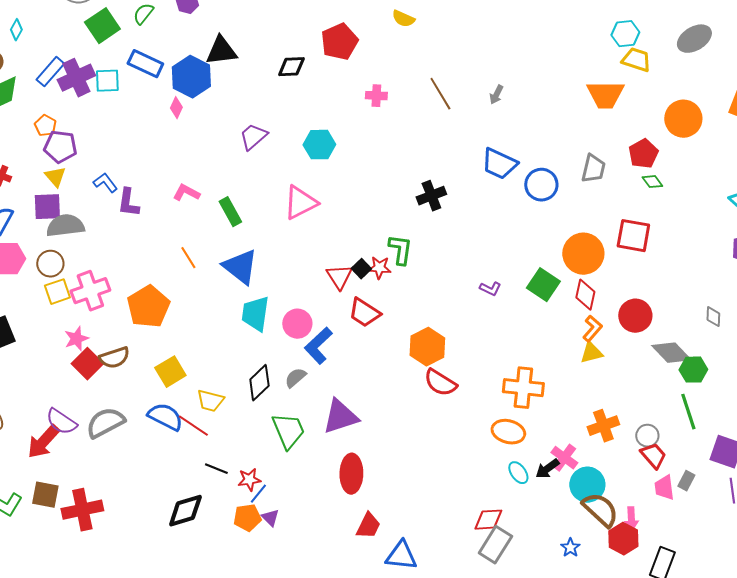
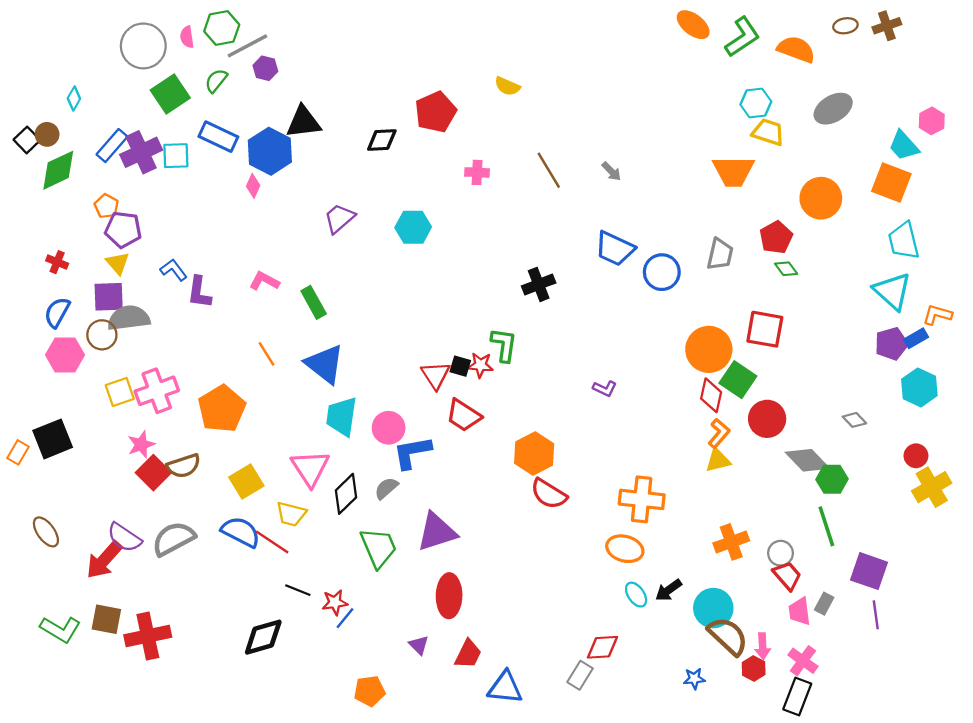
gray arrow: (496, 95) -> (611, 171), turned -72
pink triangle: (300, 203) -> (310, 468), moved, turned -36
brown circle: (50, 264) -> (102, 335), moved
black square: (361, 269) -> (460, 366), turned -30
green square: (543, 285) -> (738, 380), moved
gray diamond: (713, 317) -> (854, 420), turned -45
blue L-shape: (318, 346) -> (412, 452), turned 33
pink cross: (564, 458) -> (803, 661), moved
orange pentagon: (247, 518) -> (370, 691), moved
purple triangle: (270, 518) -> (419, 645), moved
red hexagon: (623, 539) -> (754, 669), size x0.7
gray rectangle: (495, 545) -> (580, 675), moved, size x0.7
blue star: (570, 548) -> (694, 679), turned 30

